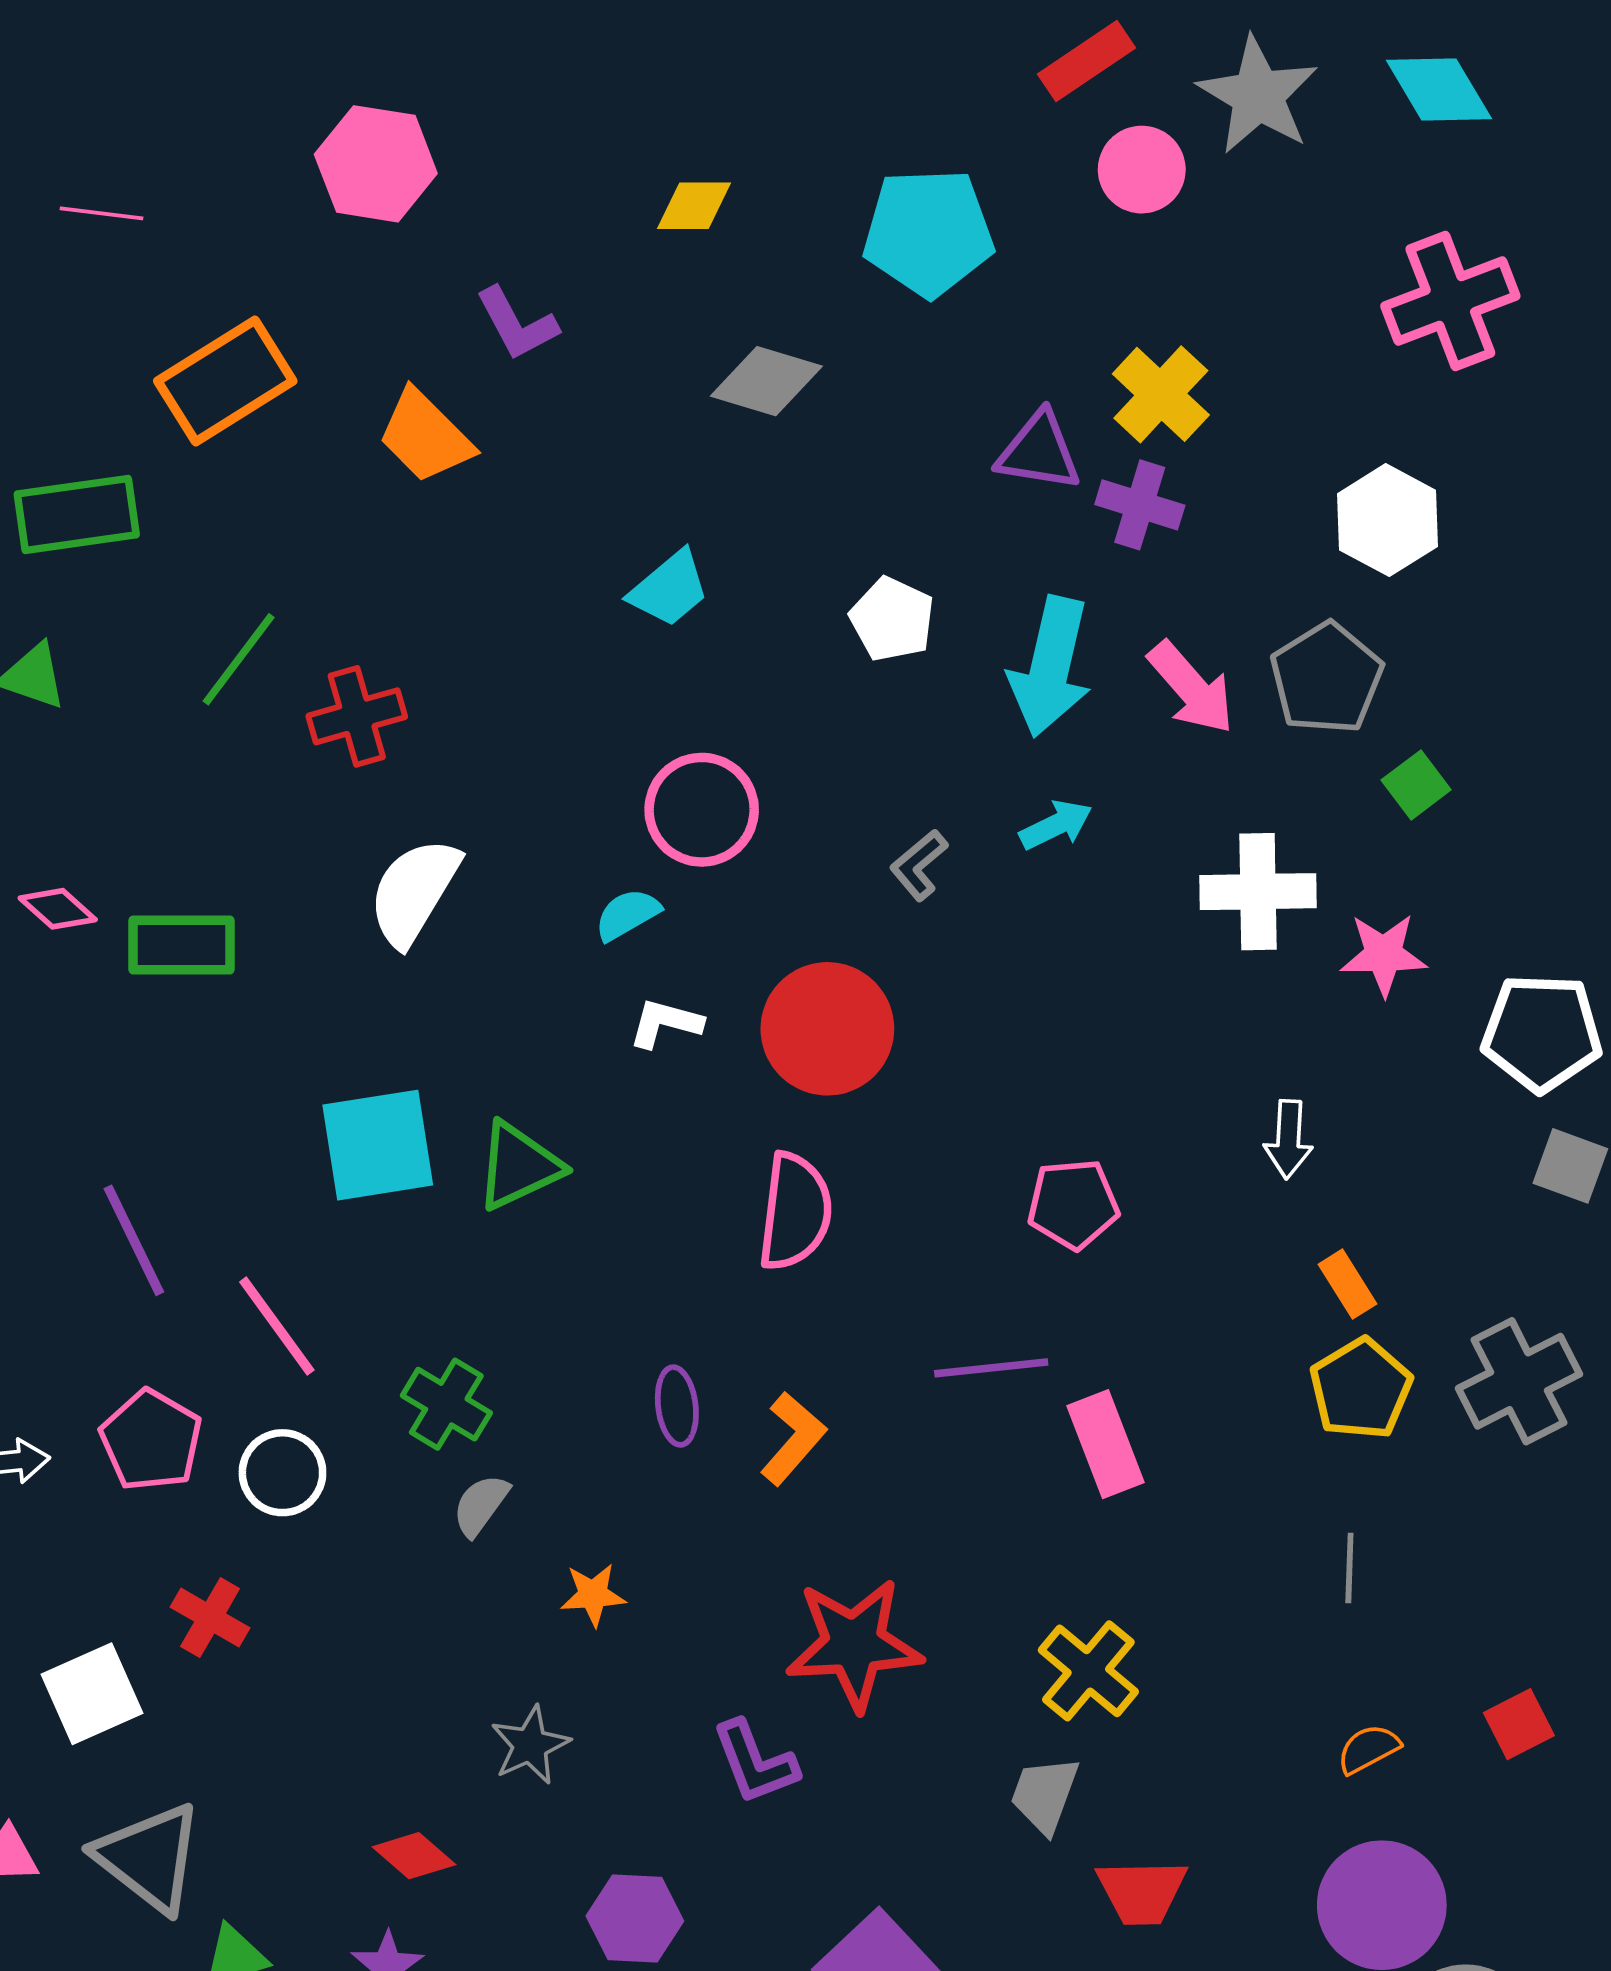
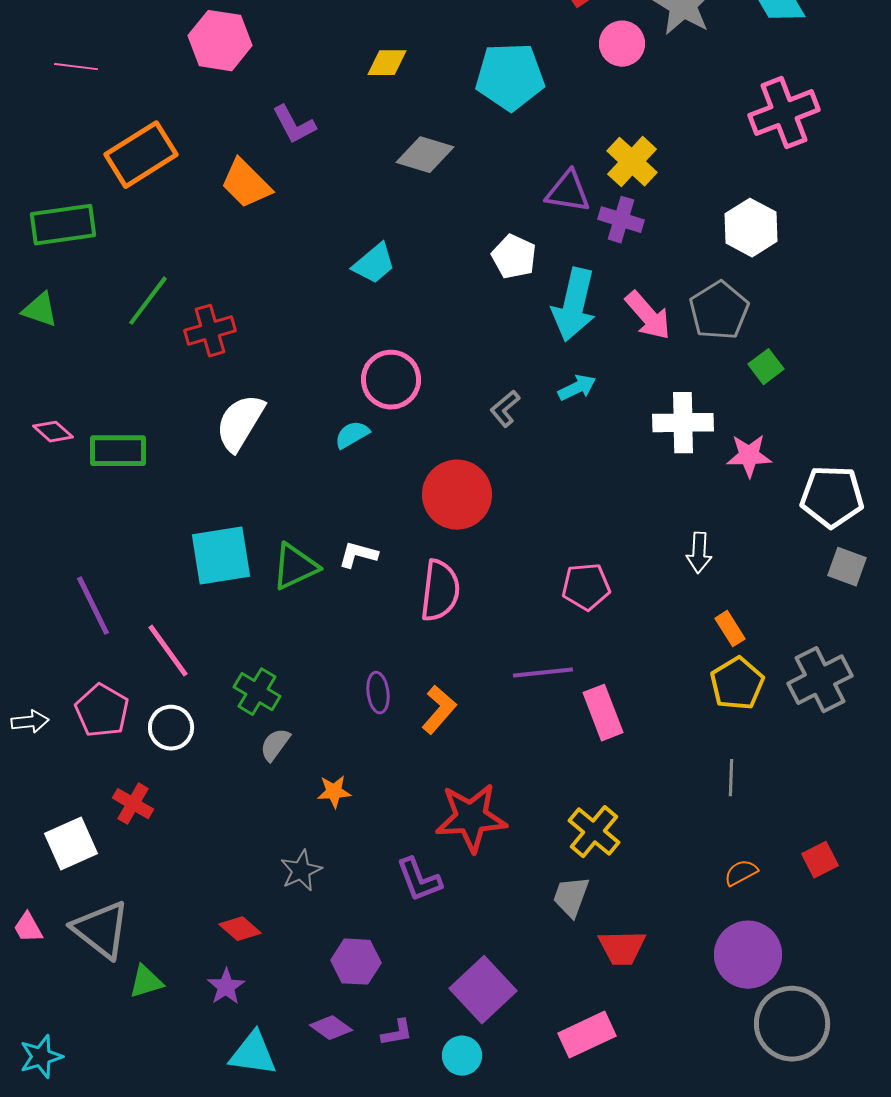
white pentagon: (892, 619) -> (514, 257), moved
white L-shape: (665, 1023) -> (358, 555), moved

